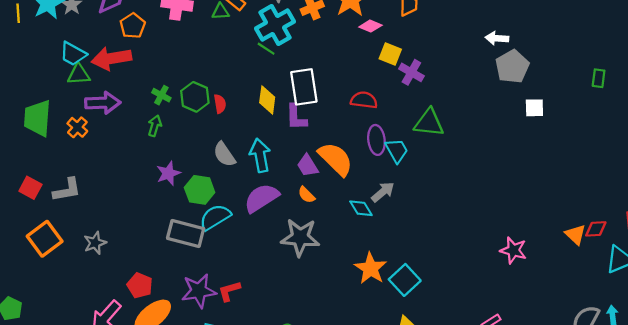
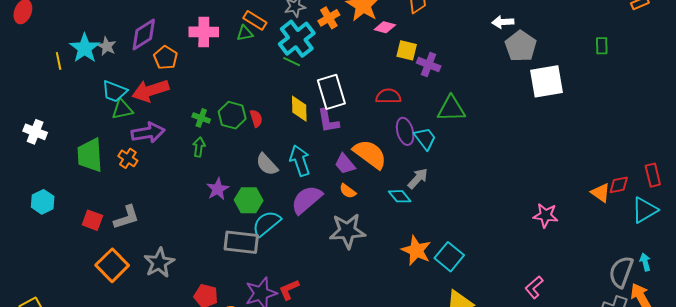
white square: (534, 108) -> (546, 81), size x1.8
gray star: (95, 243) -> (159, 263), size x1.4

